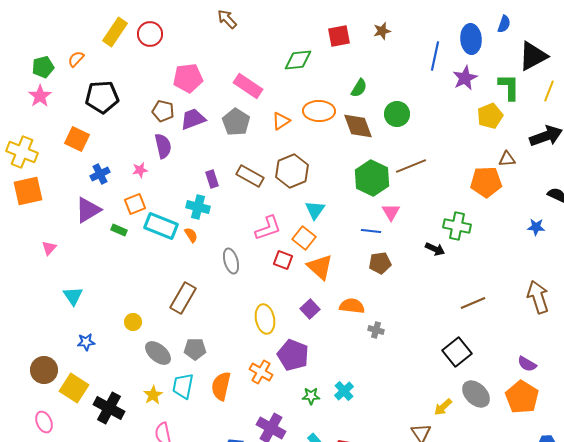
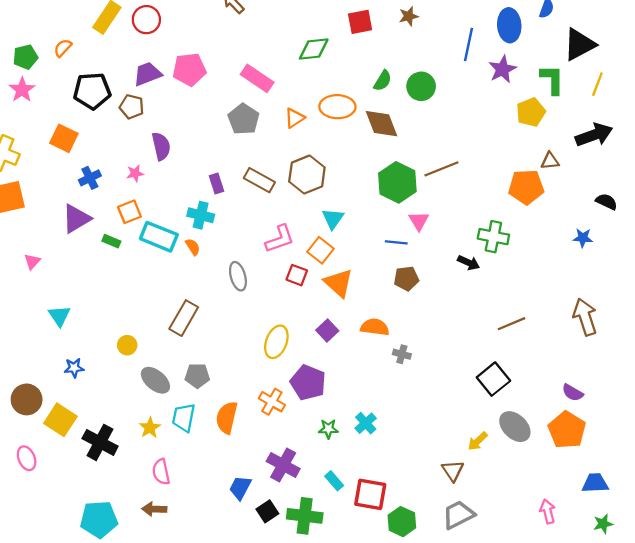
brown pentagon: (163, 111) -> (132, 107), moved
green circle: (397, 114) -> (421, 86), moved
purple trapezoid: (193, 119) -> (148, 74), moved
yellow ellipse: (265, 319) -> (276, 342), turned 32

